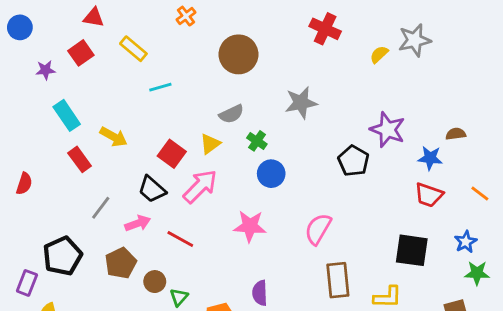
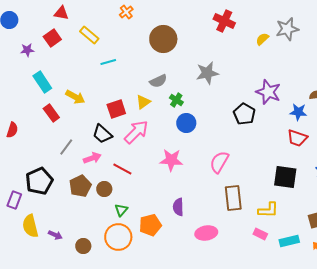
red square: (172, 154) -> (116, 109), turned 36
brown circle: (155, 282) -> (104, 189), moved

